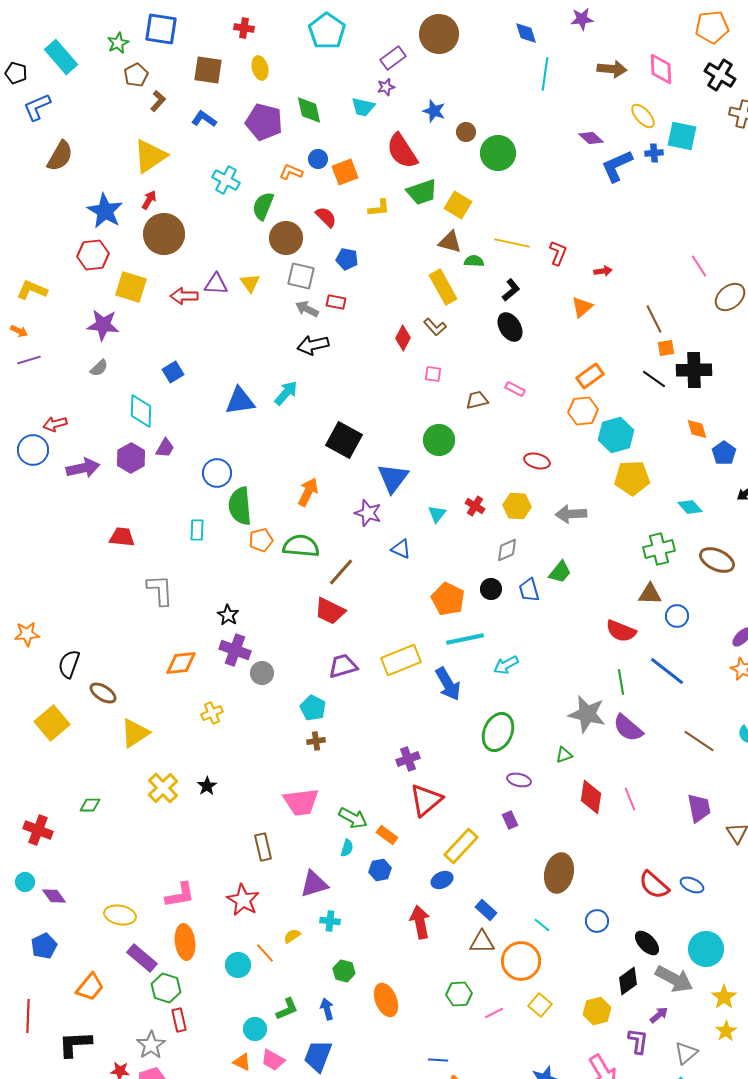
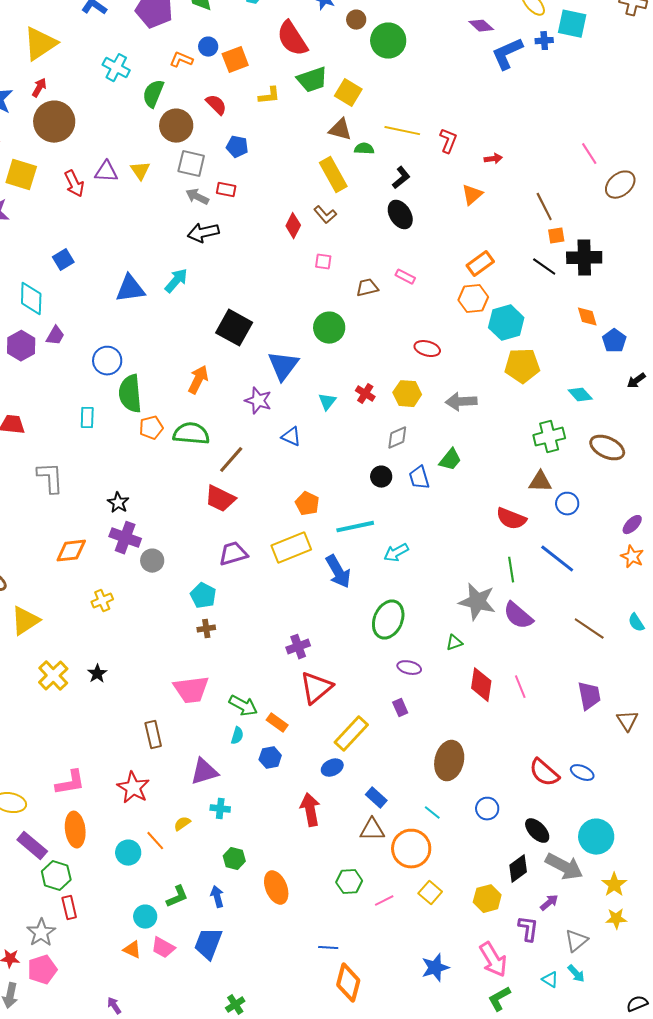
red arrow: (184, 296) -> (74, 184), turned -116
orange pentagon: (448, 599) -> (307, 504), moved, size x0.7
yellow star: (726, 1031) -> (616, 919), turned 30

